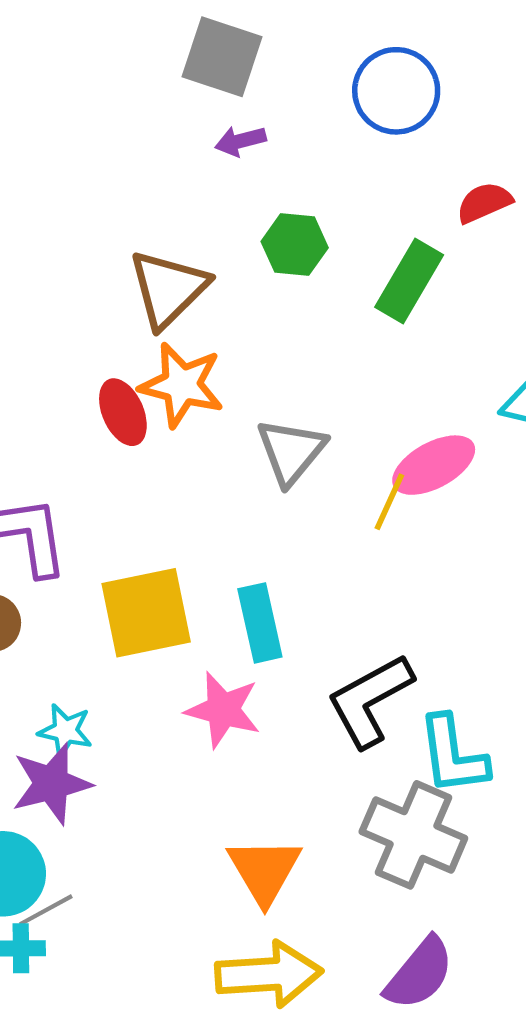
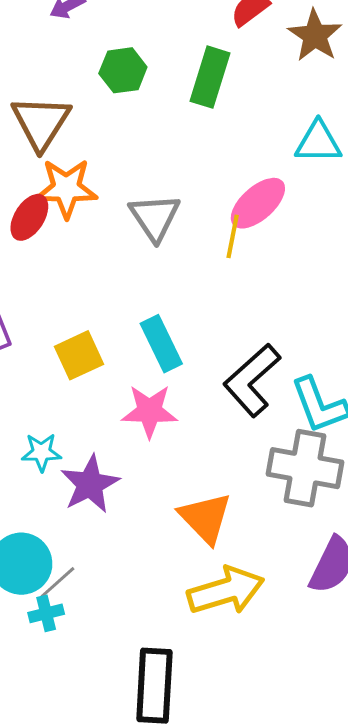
red ellipse: (123, 412) -> (29, 217), turned 69
yellow square: (146, 613) -> (79, 355), size x0.7
purple star: (52, 784) -> (90, 484), moved

